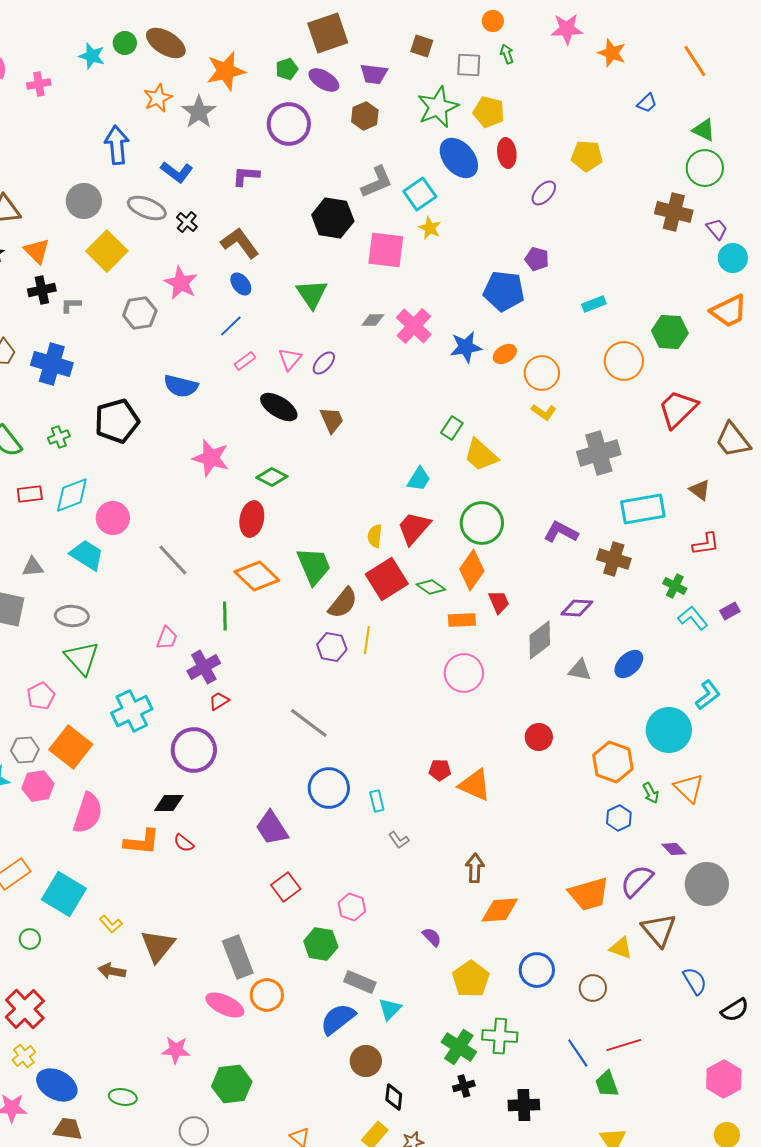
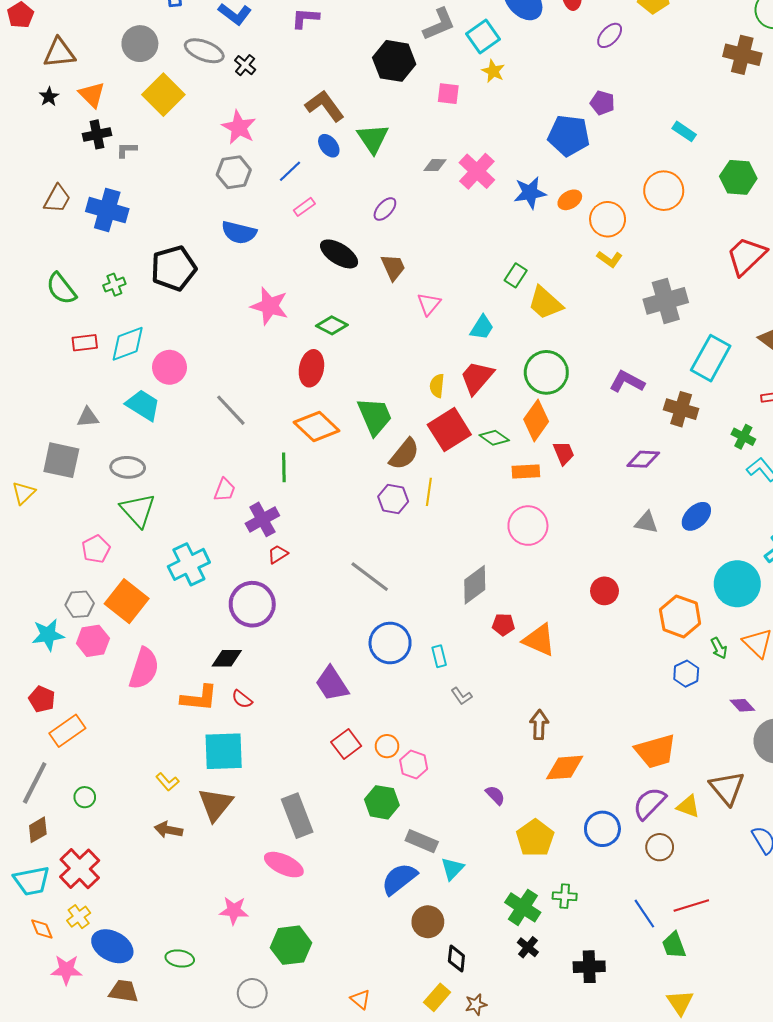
brown L-shape: (240, 243) -> (325, 106), moved
pink square: (386, 250) -> (448, 94), size x0.6
blue ellipse: (241, 284) -> (329, 146), moved
cyan rectangle: (594, 304) -> (684, 131), moved, turned 55
gray hexagon: (140, 313) -> (234, 172), moved
pink triangle: (290, 359) -> (429, 304), moved
orange circle: (624, 361) -> (664, 191), moved
cyan rectangle: (643, 509) -> (711, 358), turned -51
gray diamond: (540, 640) -> (475, 585), moved
purple semicircle: (637, 881) -> (649, 803), moved
cyan square: (64, 894) -> (224, 751), moved, turned -33
orange circle: (267, 995) -> (387, 746), moved, size x0.7
green cross: (500, 1036) -> (565, 896), size x0.7
black cross: (464, 1086) -> (528, 947), turned -35

